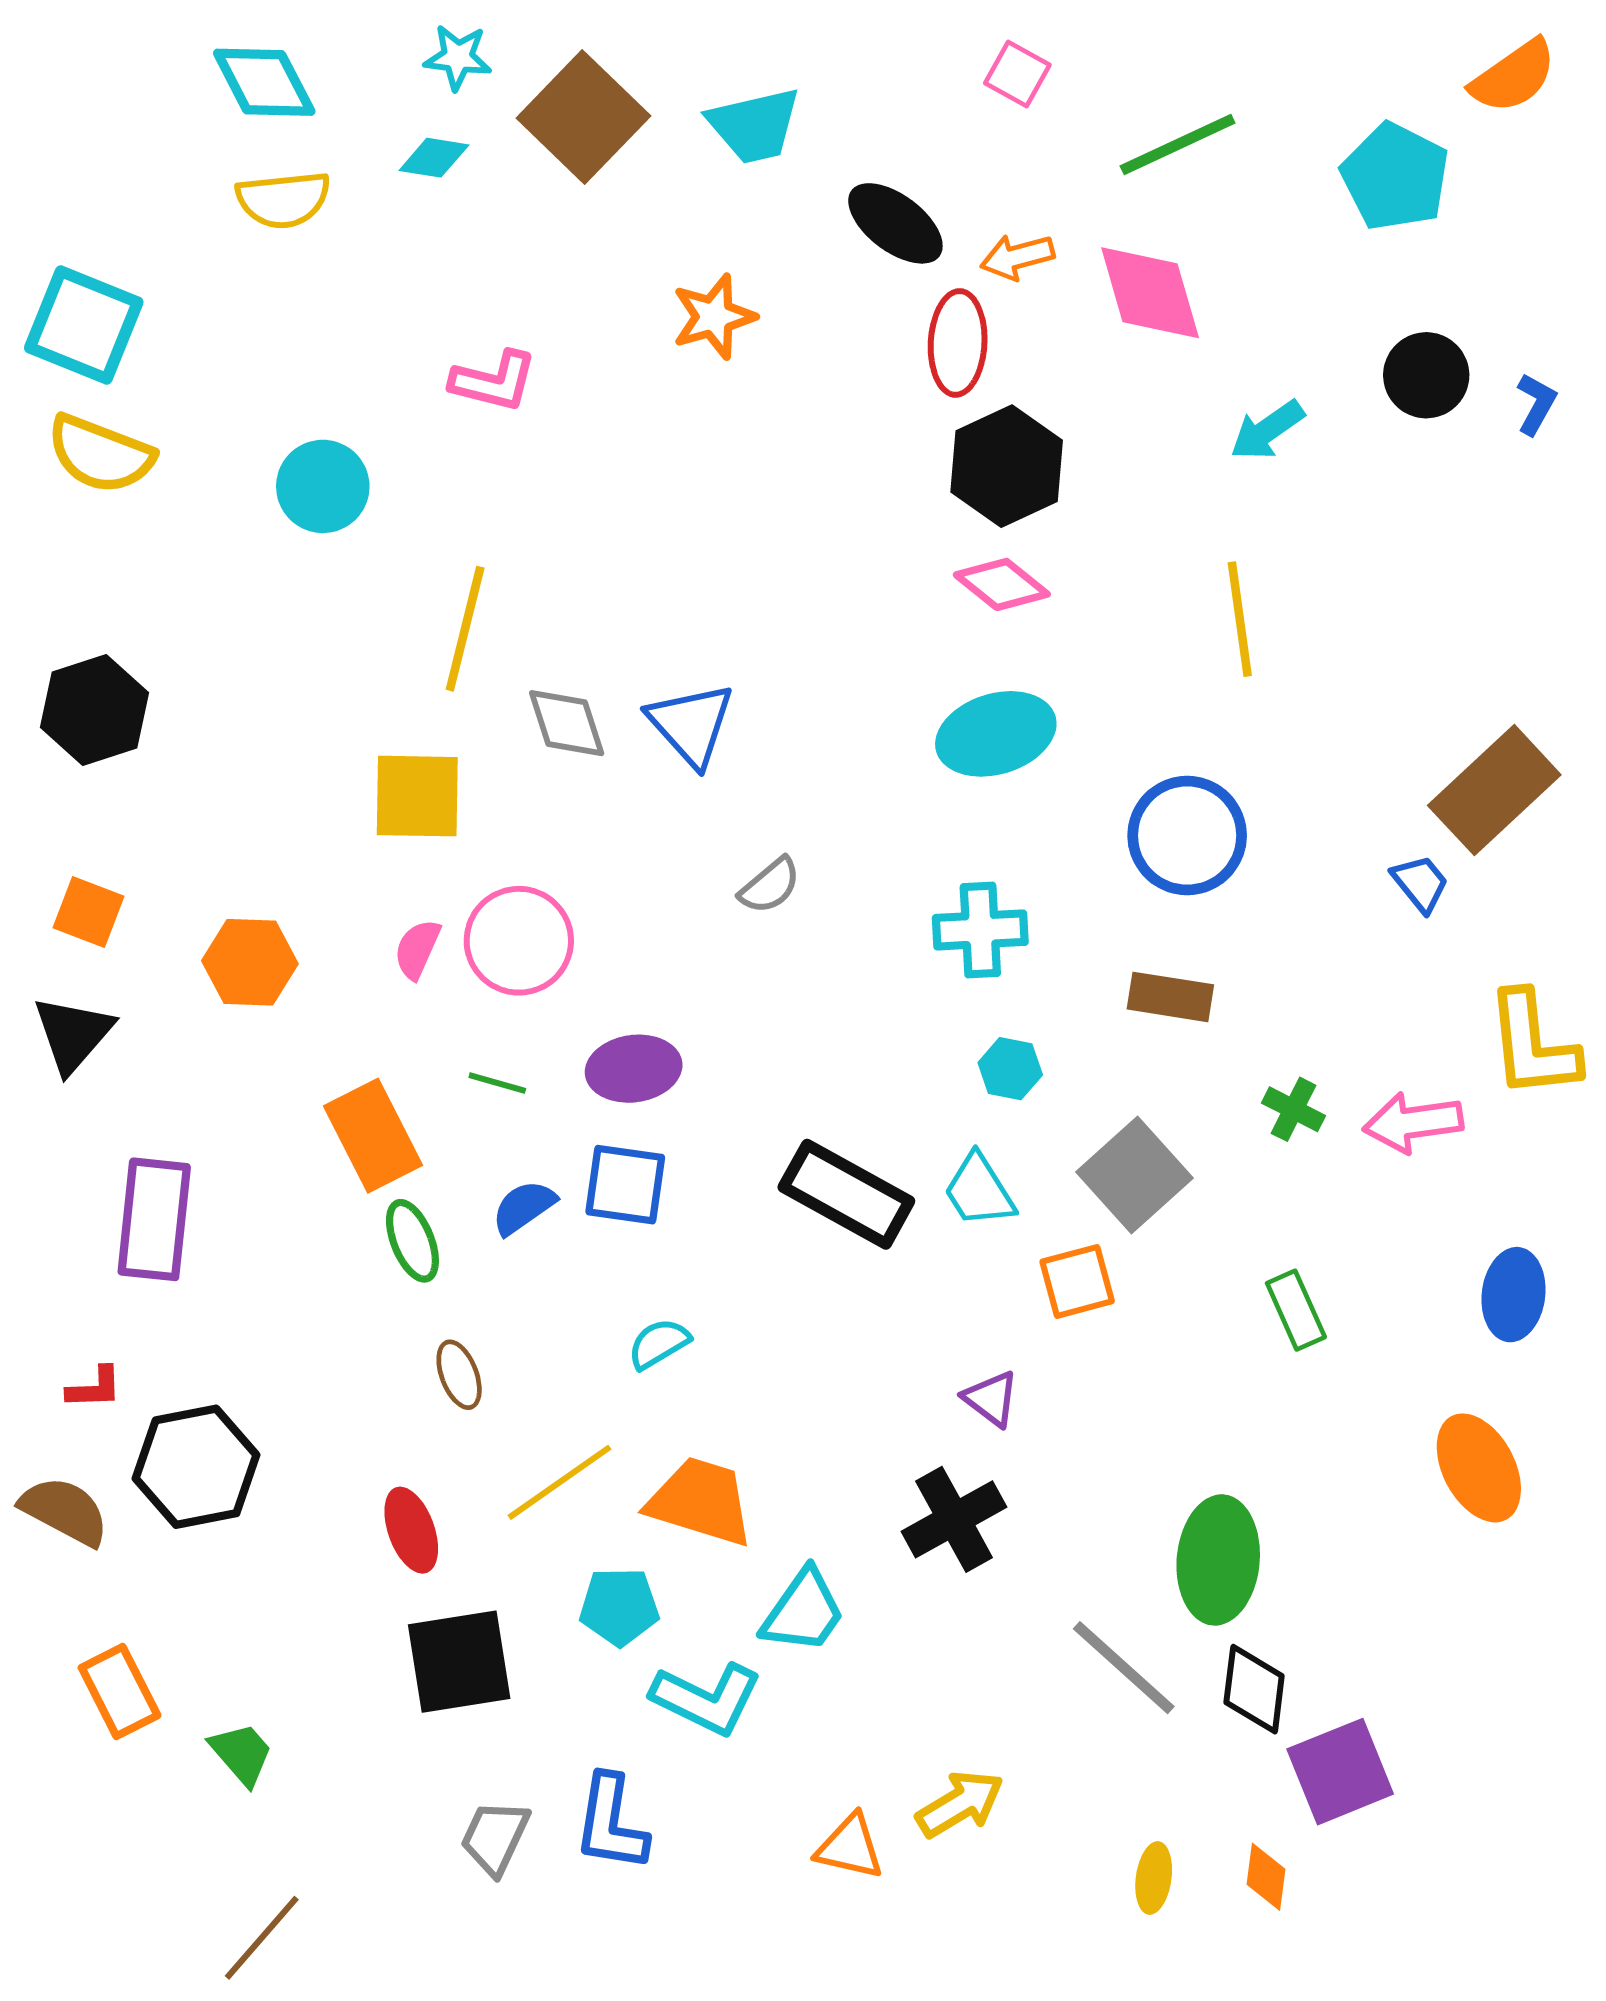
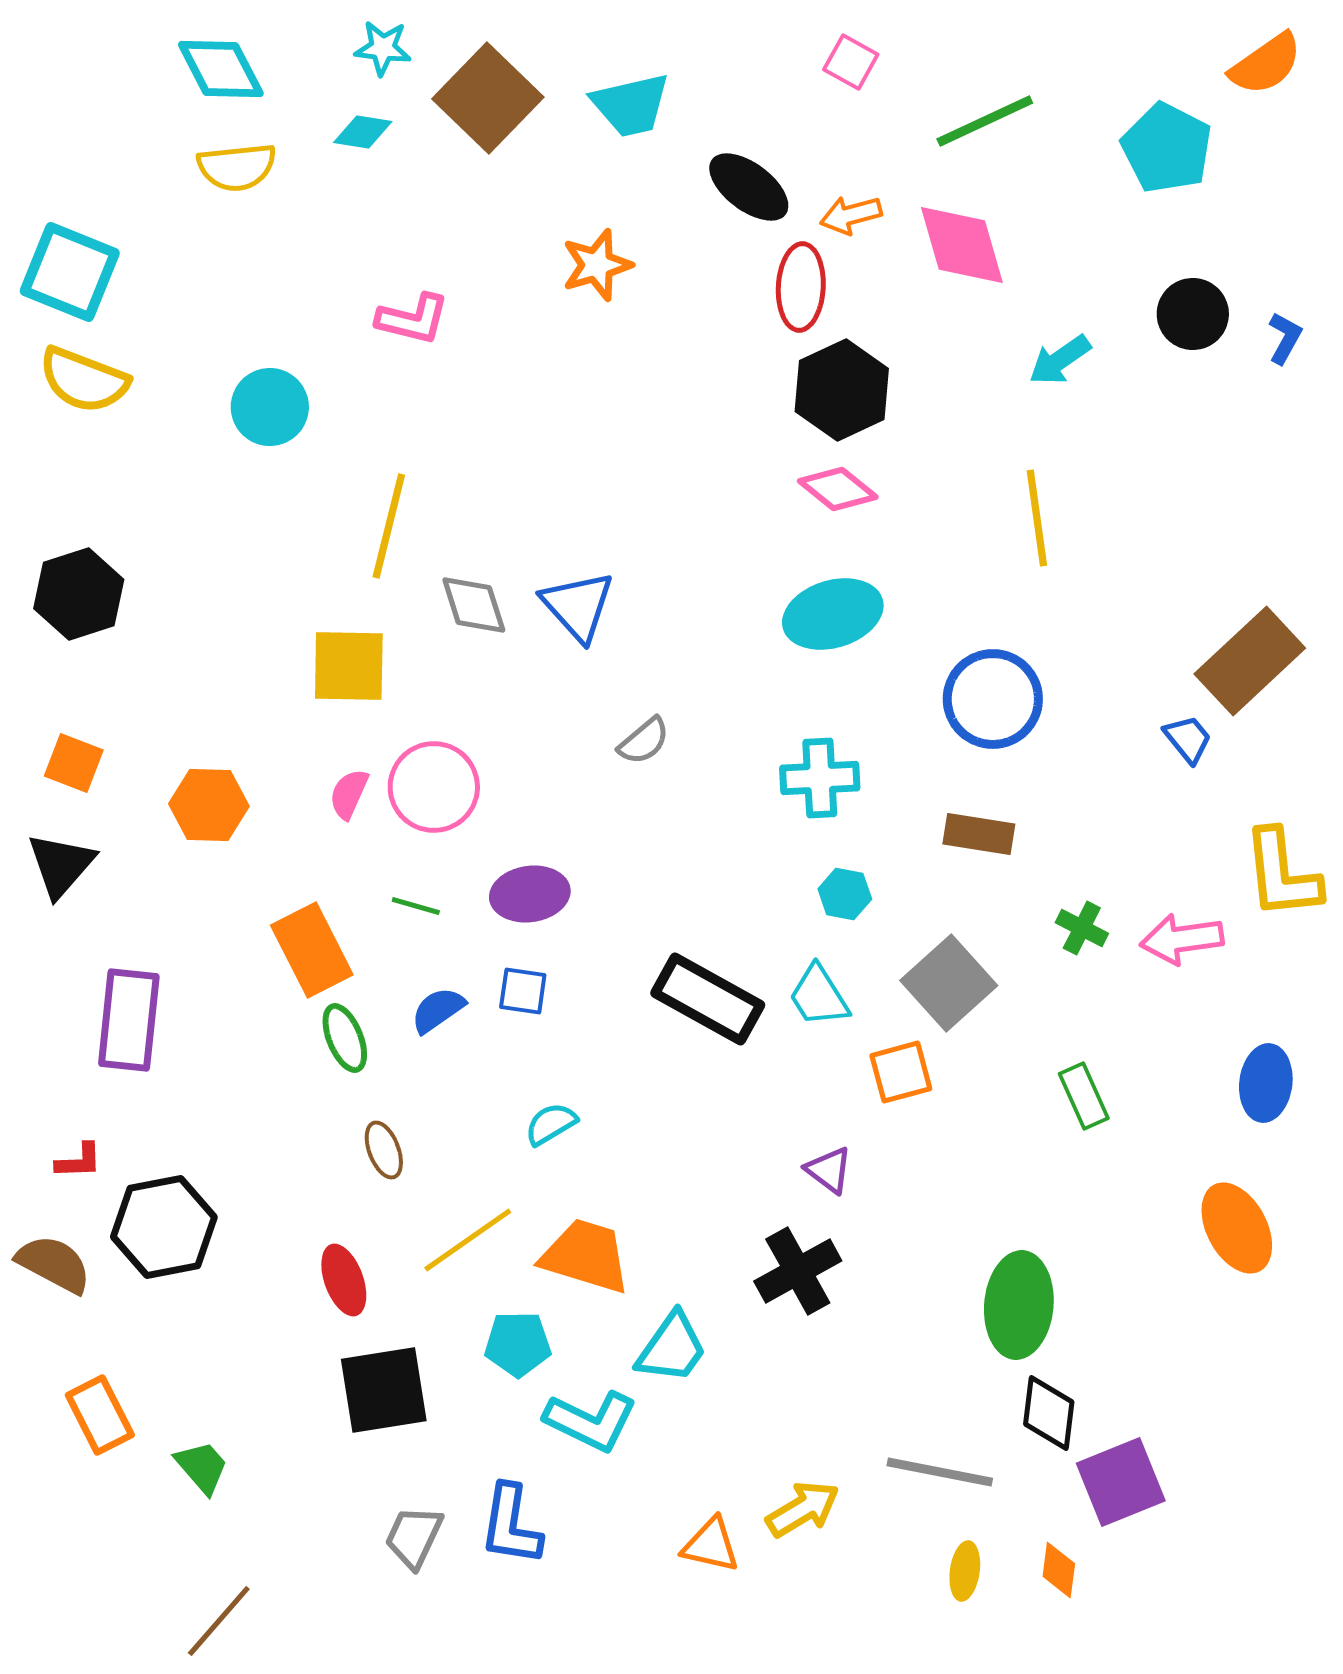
blue square: (625, 1185) -> (523, 991), size x0.7
gray line: (1124, 1668) -> (940, 1472), moved, turned -31

